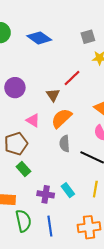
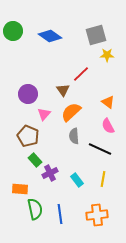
gray square: (88, 37) -> (96, 35), size x1.5
purple circle: (15, 88) -> (28, 94), moved
pink triangle: (33, 120) -> (44, 114), turned 40
brown pentagon: (16, 144) -> (28, 136), turned -30
purple cross: (46, 194) -> (50, 173), moved, turned -35

